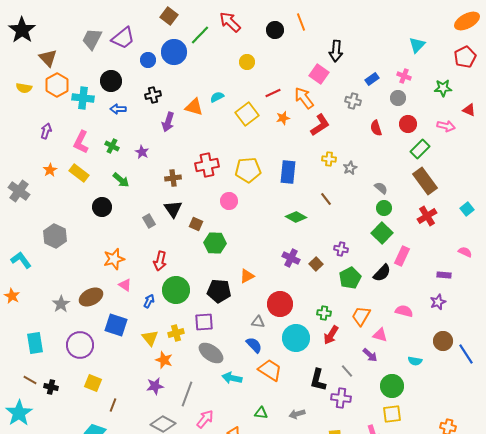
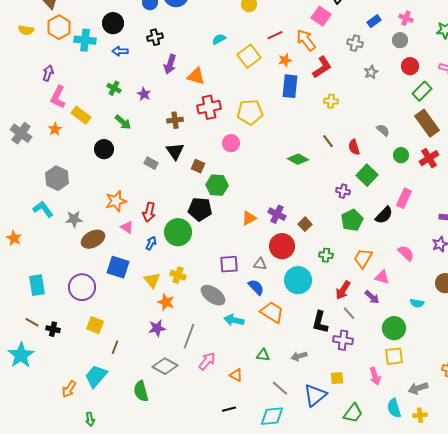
orange triangle: (194, 107) -> (196, 76), moved
red semicircle: (376, 128) -> (354, 147), moved
pink L-shape: (81, 142) -> (58, 97), moved
gray star: (350, 168) -> (371, 72), moved
orange star: (50, 170) -> (55, 129), moved
blue rectangle: (288, 172) -> (290, 86), moved
green circle: (384, 208) -> (401, 155), moved
gray rectangle: (149, 221) -> (151, 163), turned -32
green square: (382, 233) -> (367, 175), moved
purple cross: (291, 258) -> (277, 214), moved
cyan L-shape: (21, 260) -> (43, 209), moved
red arrow: (160, 261) -> (149, 212), moved
brown square: (316, 264) -> (305, 224), moved
black pentagon: (219, 291) -> (200, 209), moved
gray star: (61, 304) -> (74, 219), moved, turned 30
pink semicircle: (404, 311) -> (406, 253), turned 30
purple square: (204, 322) -> (229, 264), moved
yellow cross: (176, 333) -> (178, 275), turned 35
red arrow: (331, 335) -> (343, 290), moved

